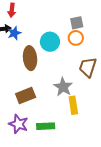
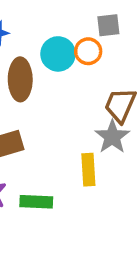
orange circle: (76, 38) -> (88, 51), moved
gray star: (63, 87) -> (112, 137), moved

